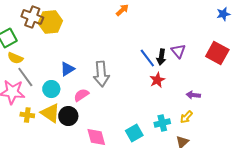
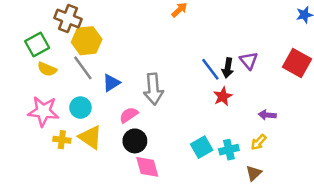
yellow hexagon: (50, 22) -> (87, 41), moved
gray line: (25, 77) -> (83, 68), moved
cyan circle: (51, 89) -> (80, 108), moved
black circle: (68, 116) -> (135, 141), moved
cyan square: (134, 133) -> (202, 147), moved

